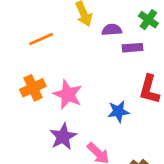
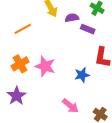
purple rectangle: (133, 48) -> (88, 29), turned 32
purple star: (63, 137) -> (17, 96), moved

